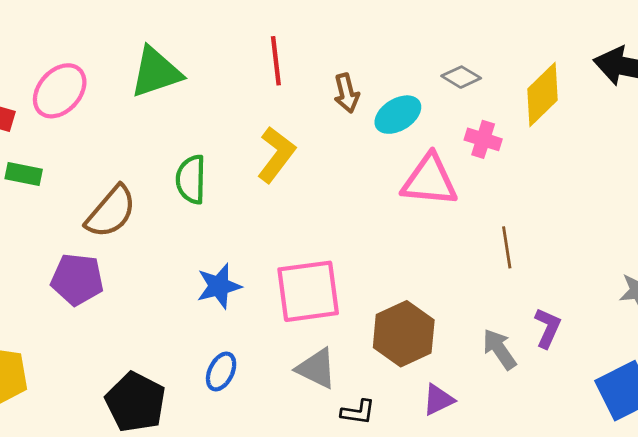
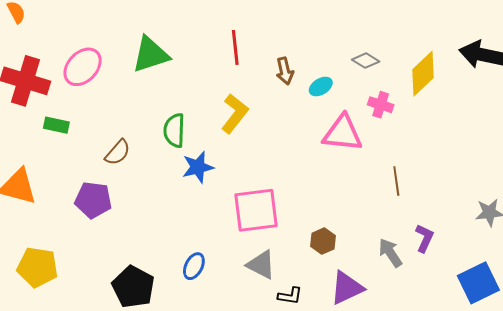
cyan ellipse: (398, 115) -> (321, 87), size x0.7
brown semicircle: (111, 212) -> (118, 152), size x0.7
blue star: (219, 286) -> (198, 167), moved
brown hexagon: (404, 334) -> (323, 241), size x0.6
purple triangle: (438, 400) -> (347, 288), size x1.5

